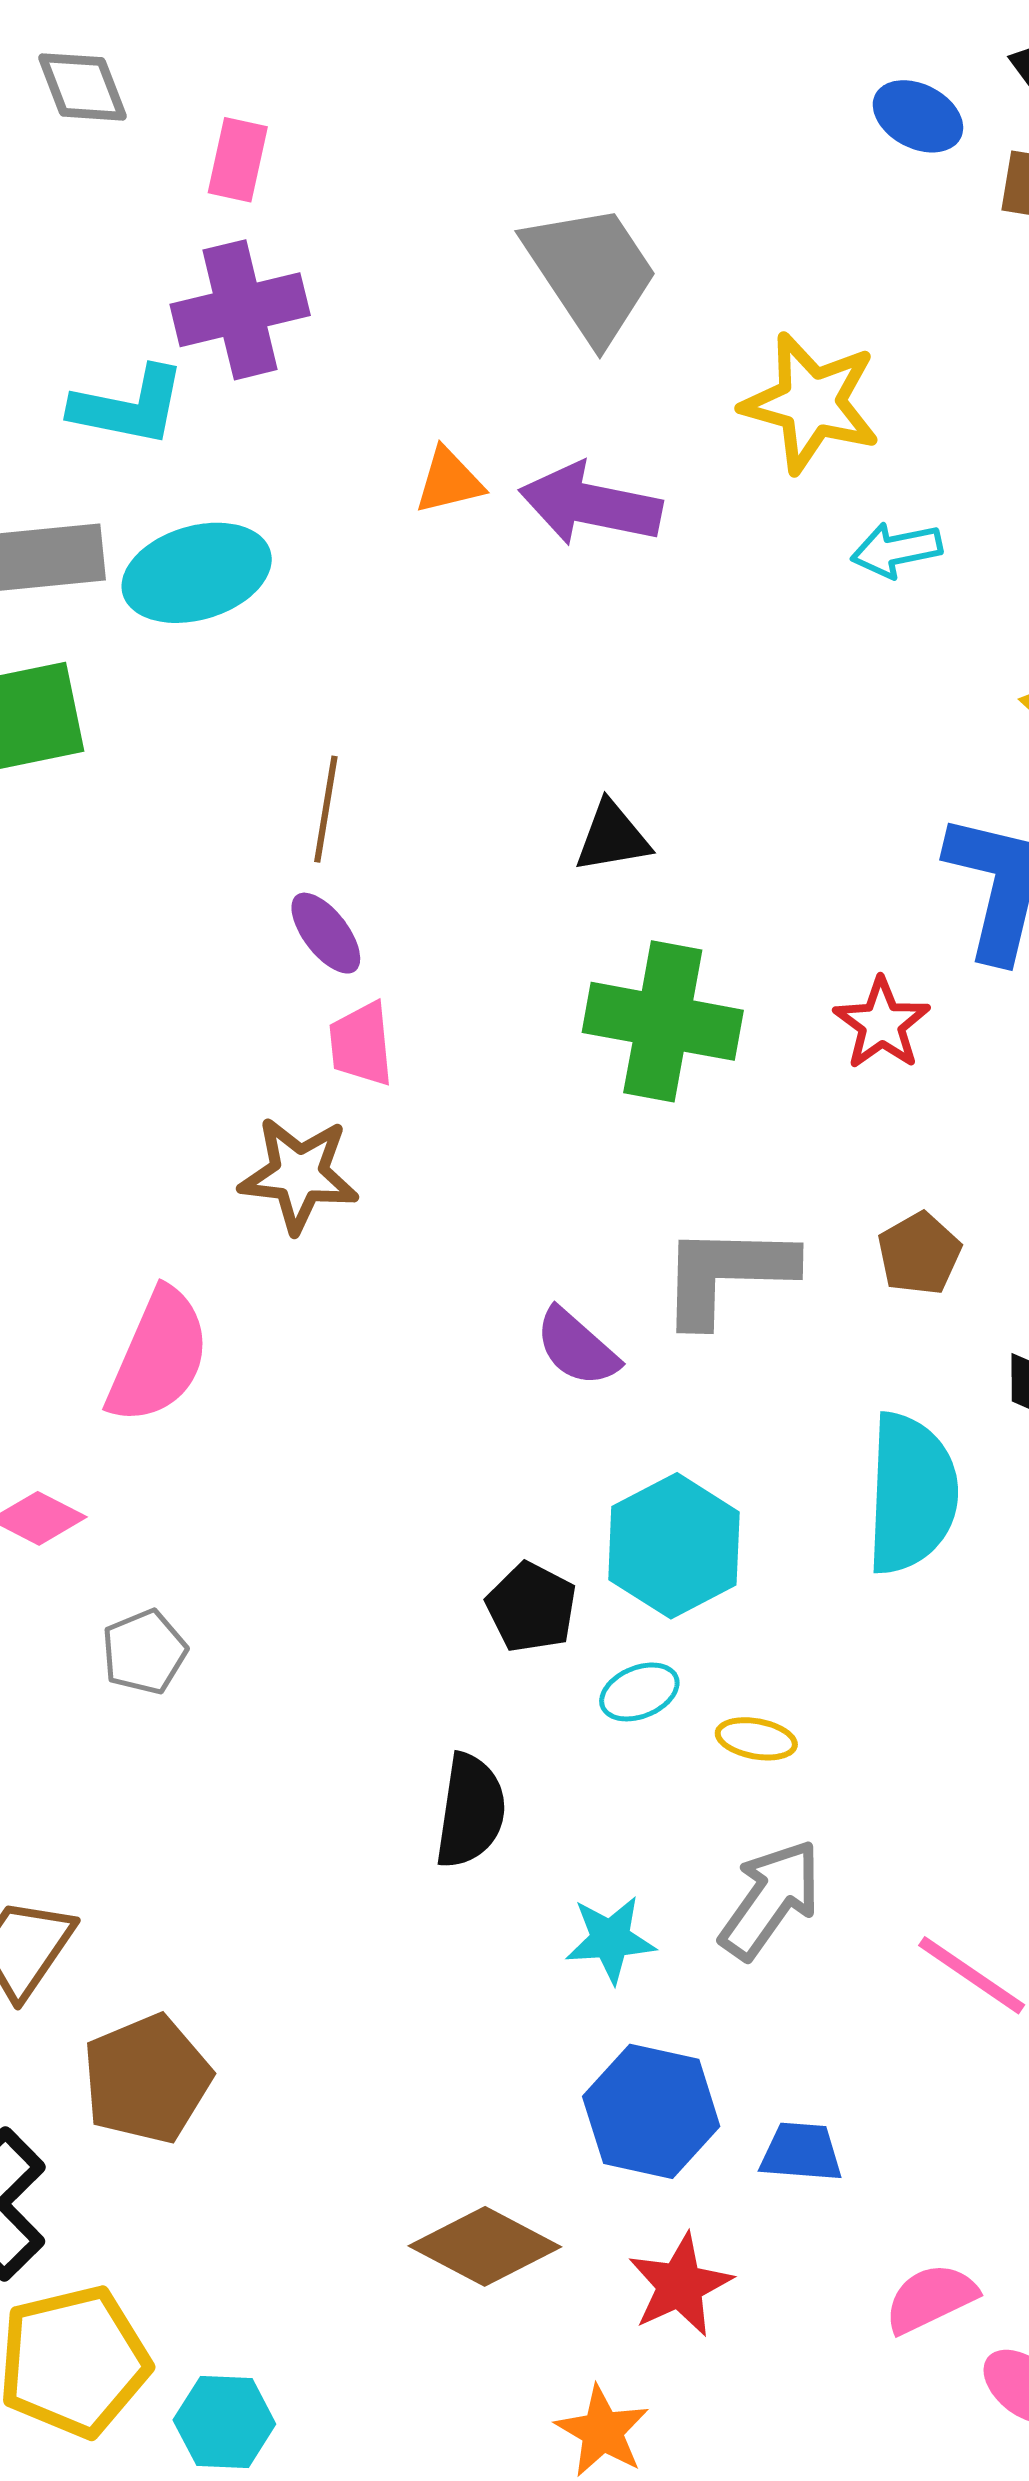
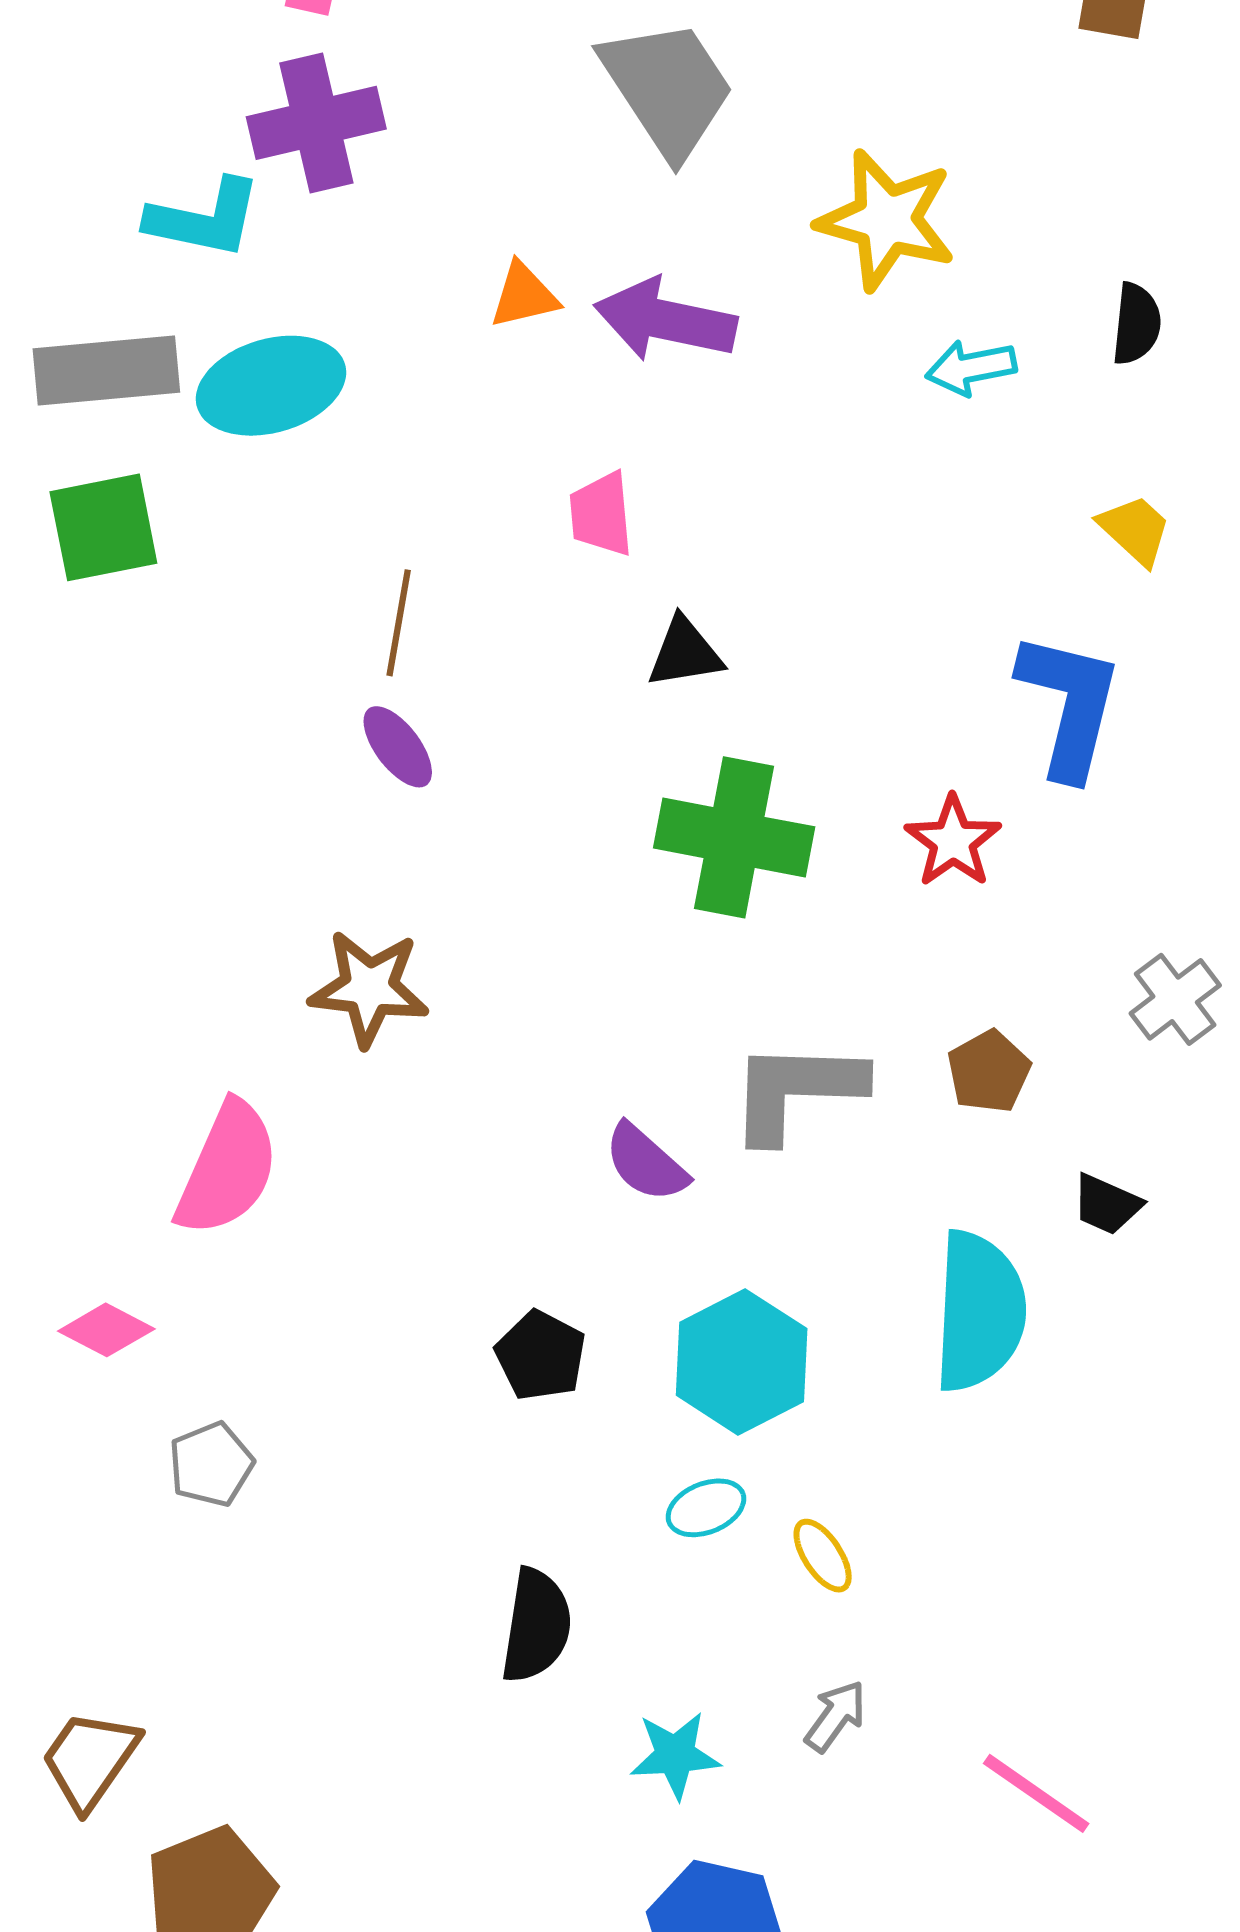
pink trapezoid: (361, 1044) -> (601, 514), moved
black pentagon: (531, 1607) -> (541, 1356), moved
yellow ellipse: (756, 1739) -> (823, 1556), turned 46
gray arrow: (770, 1899) -> (836, 1716), size x0.6

